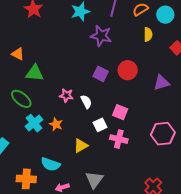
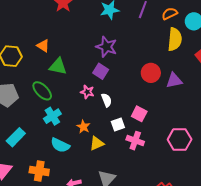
yellow semicircle: (148, 34) -> (175, 39), size x1.6
purple star: (101, 36) -> (106, 47), moved
purple square: (101, 74) -> (101, 71), moved
purple triangle: (161, 83) -> (174, 81), moved
orange star: (56, 124) -> (83, 127), moved
cyan semicircle: (50, 164) -> (60, 145), moved

